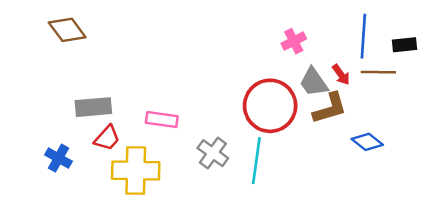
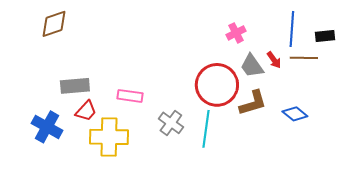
brown diamond: (67, 30) -> (54, 24), turned -72
brown L-shape: (330, 108) -> (253, 103), moved
blue cross: (58, 158) -> (47, 127), size x1.4

